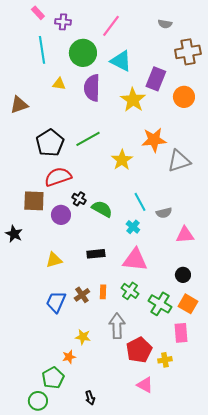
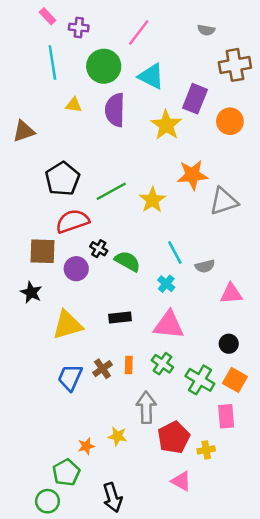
green line: (88, 139) -> (111, 191), moved
black star: (14, 234) -> (31, 292), moved
yellow triangle: (54, 260) -> (67, 325), size x1.5
yellow star: (83, 337) -> (117, 436), moved
black arrow: (90, 398) -> (112, 497), size x1.6

